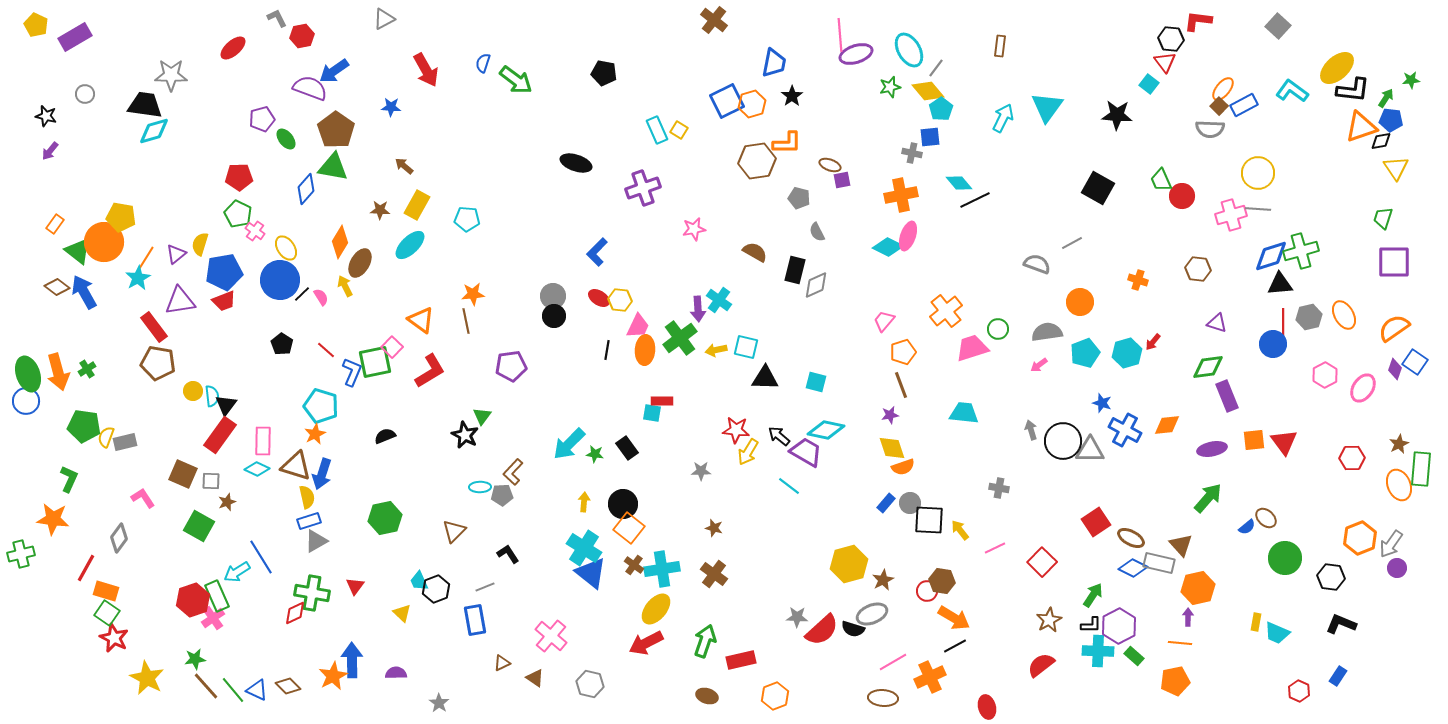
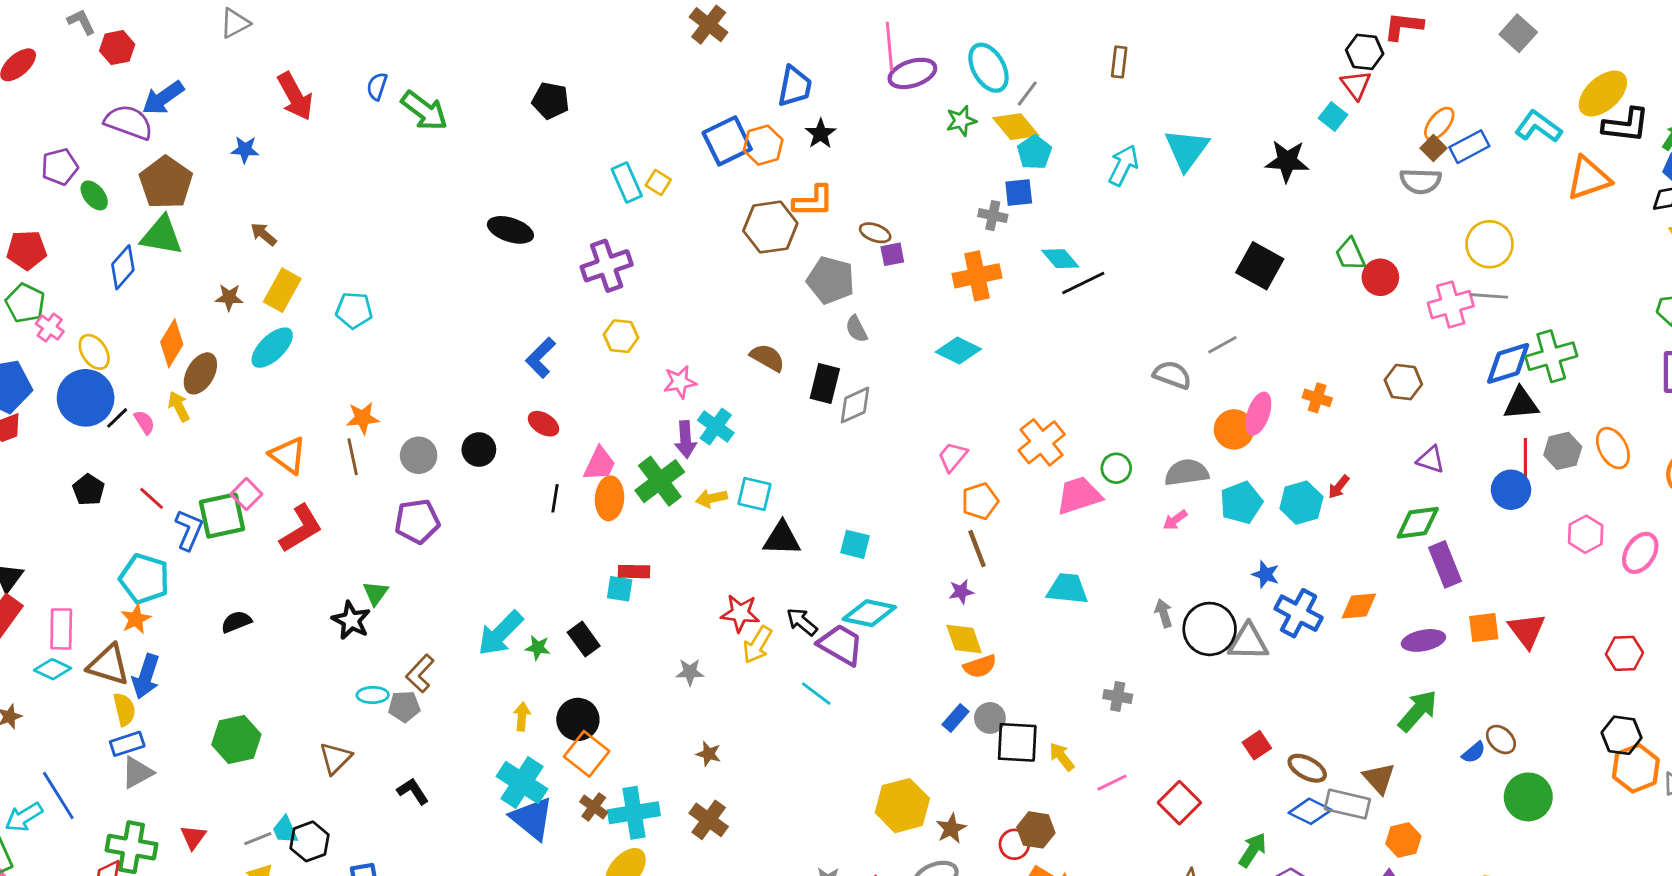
orange triangle: (1361, 127) -> (1589, 178), moved
gray pentagon: (799, 198) -> (831, 280), size x1.5
pink star: (694, 229) -> (680, 382), moved
pink ellipse: (908, 236) -> (1258, 414), moved
gray circle: (553, 296) -> (419, 455), moved
yellow hexagon: (620, 300) -> (621, 336), moved
red square: (1096, 522) -> (1257, 745), size x0.7
black hexagon: (1331, 577) -> (1622, 735), moved
gray line: (485, 587) -> (258, 839), moved
orange hexagon: (1198, 588) -> (1403, 840), size x0.7

